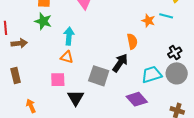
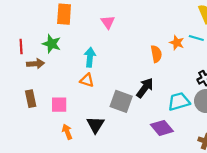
green star: (43, 21) -> (51, 44), moved
orange semicircle: (132, 41) -> (156, 54), moved
pink square: (58, 80) -> (59, 105), moved
orange arrow: (31, 106) -> (67, 132), moved

